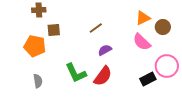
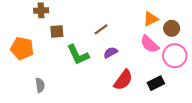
orange pentagon: (35, 46) -> (22, 48), moved
pink circle: (167, 66) -> (175, 56), moved
green L-shape: (76, 73) -> (78, 55), moved
red semicircle: (103, 76) -> (123, 80), moved

